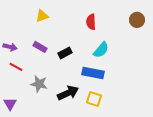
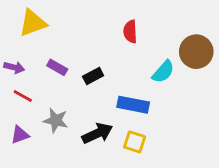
yellow triangle: (42, 16) -> (33, 23), moved, size x1.5
brown circle: (137, 20) -> (196, 52), moved, size x1.5
cyan semicircle: (101, 50) -> (163, 72), moved
purple triangle: (10, 104) -> (20, 135), moved, turned 40

